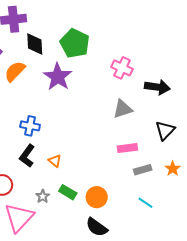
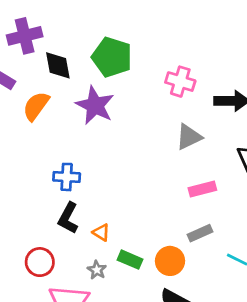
orange triangle: (55, 161) -> (101, 232), moved
gray rectangle: (143, 170) -> (200, 233), moved

